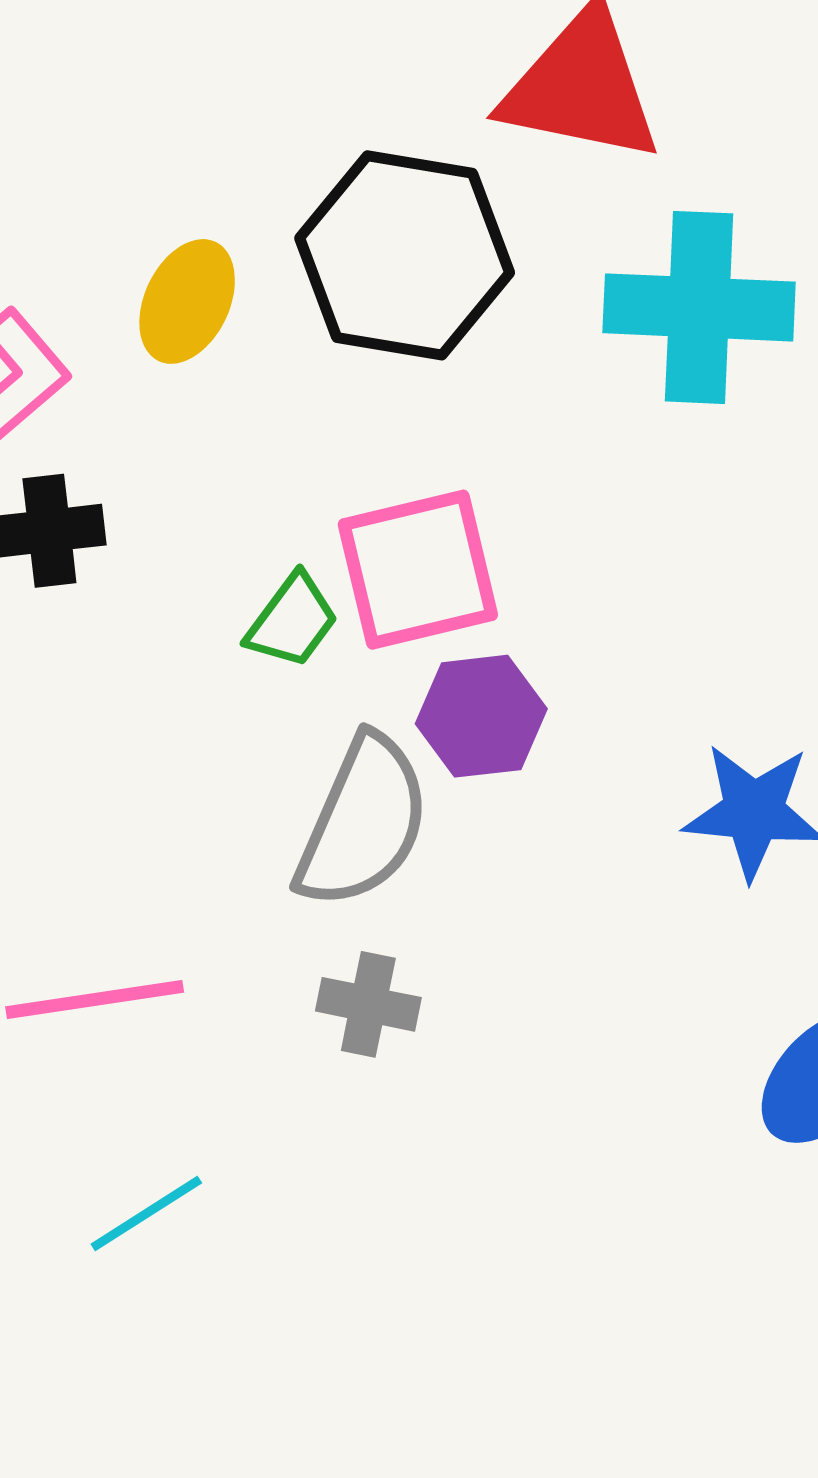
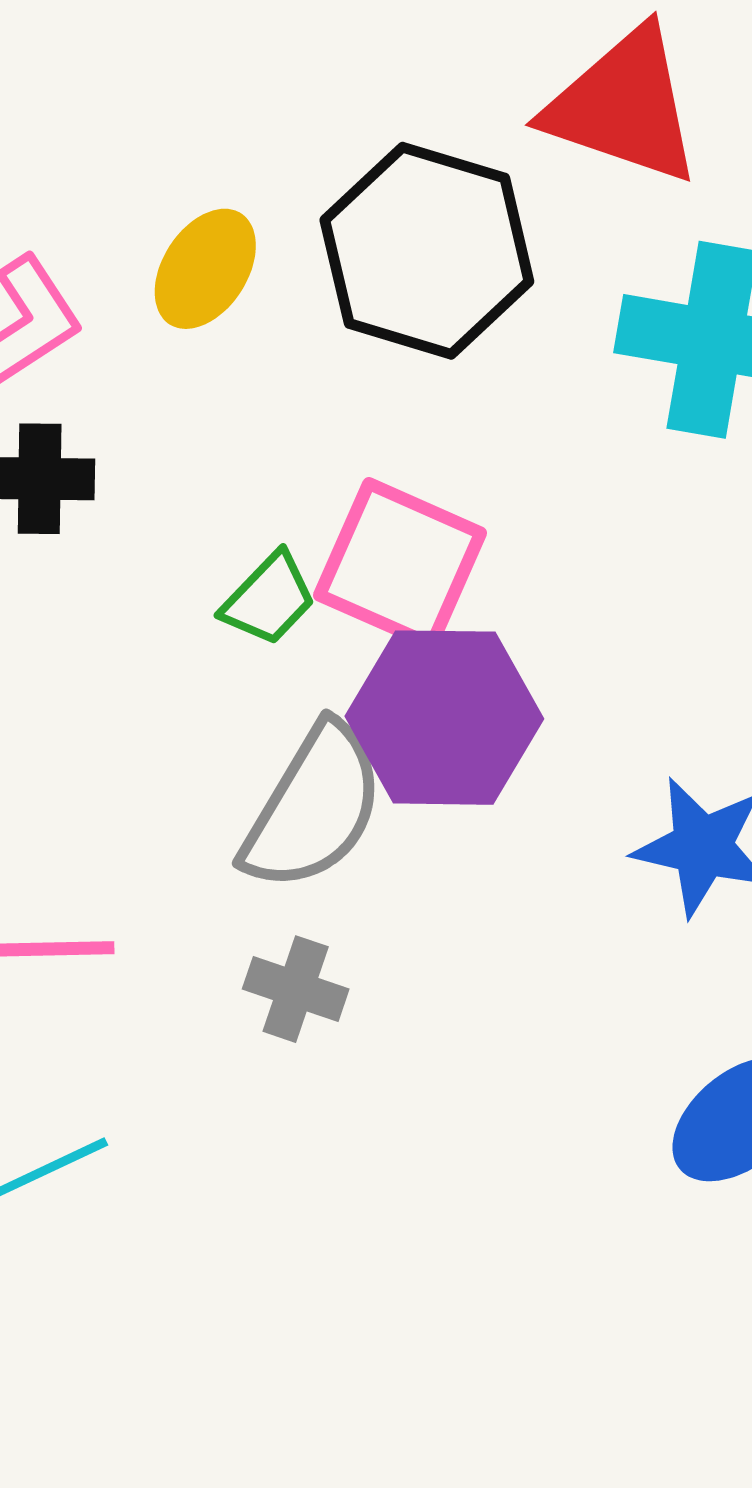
pink square: (418, 570) -> (400, 564), turned 30
purple hexagon: (481, 716) -> (444, 718), size x1.5

